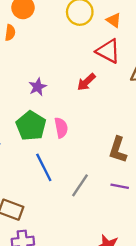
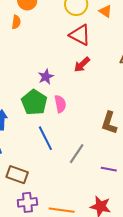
red triangle: (108, 51) -> (80, 35), moved
purple star: (38, 87) -> (46, 77), moved
purple line: (120, 186) -> (109, 169), moved

